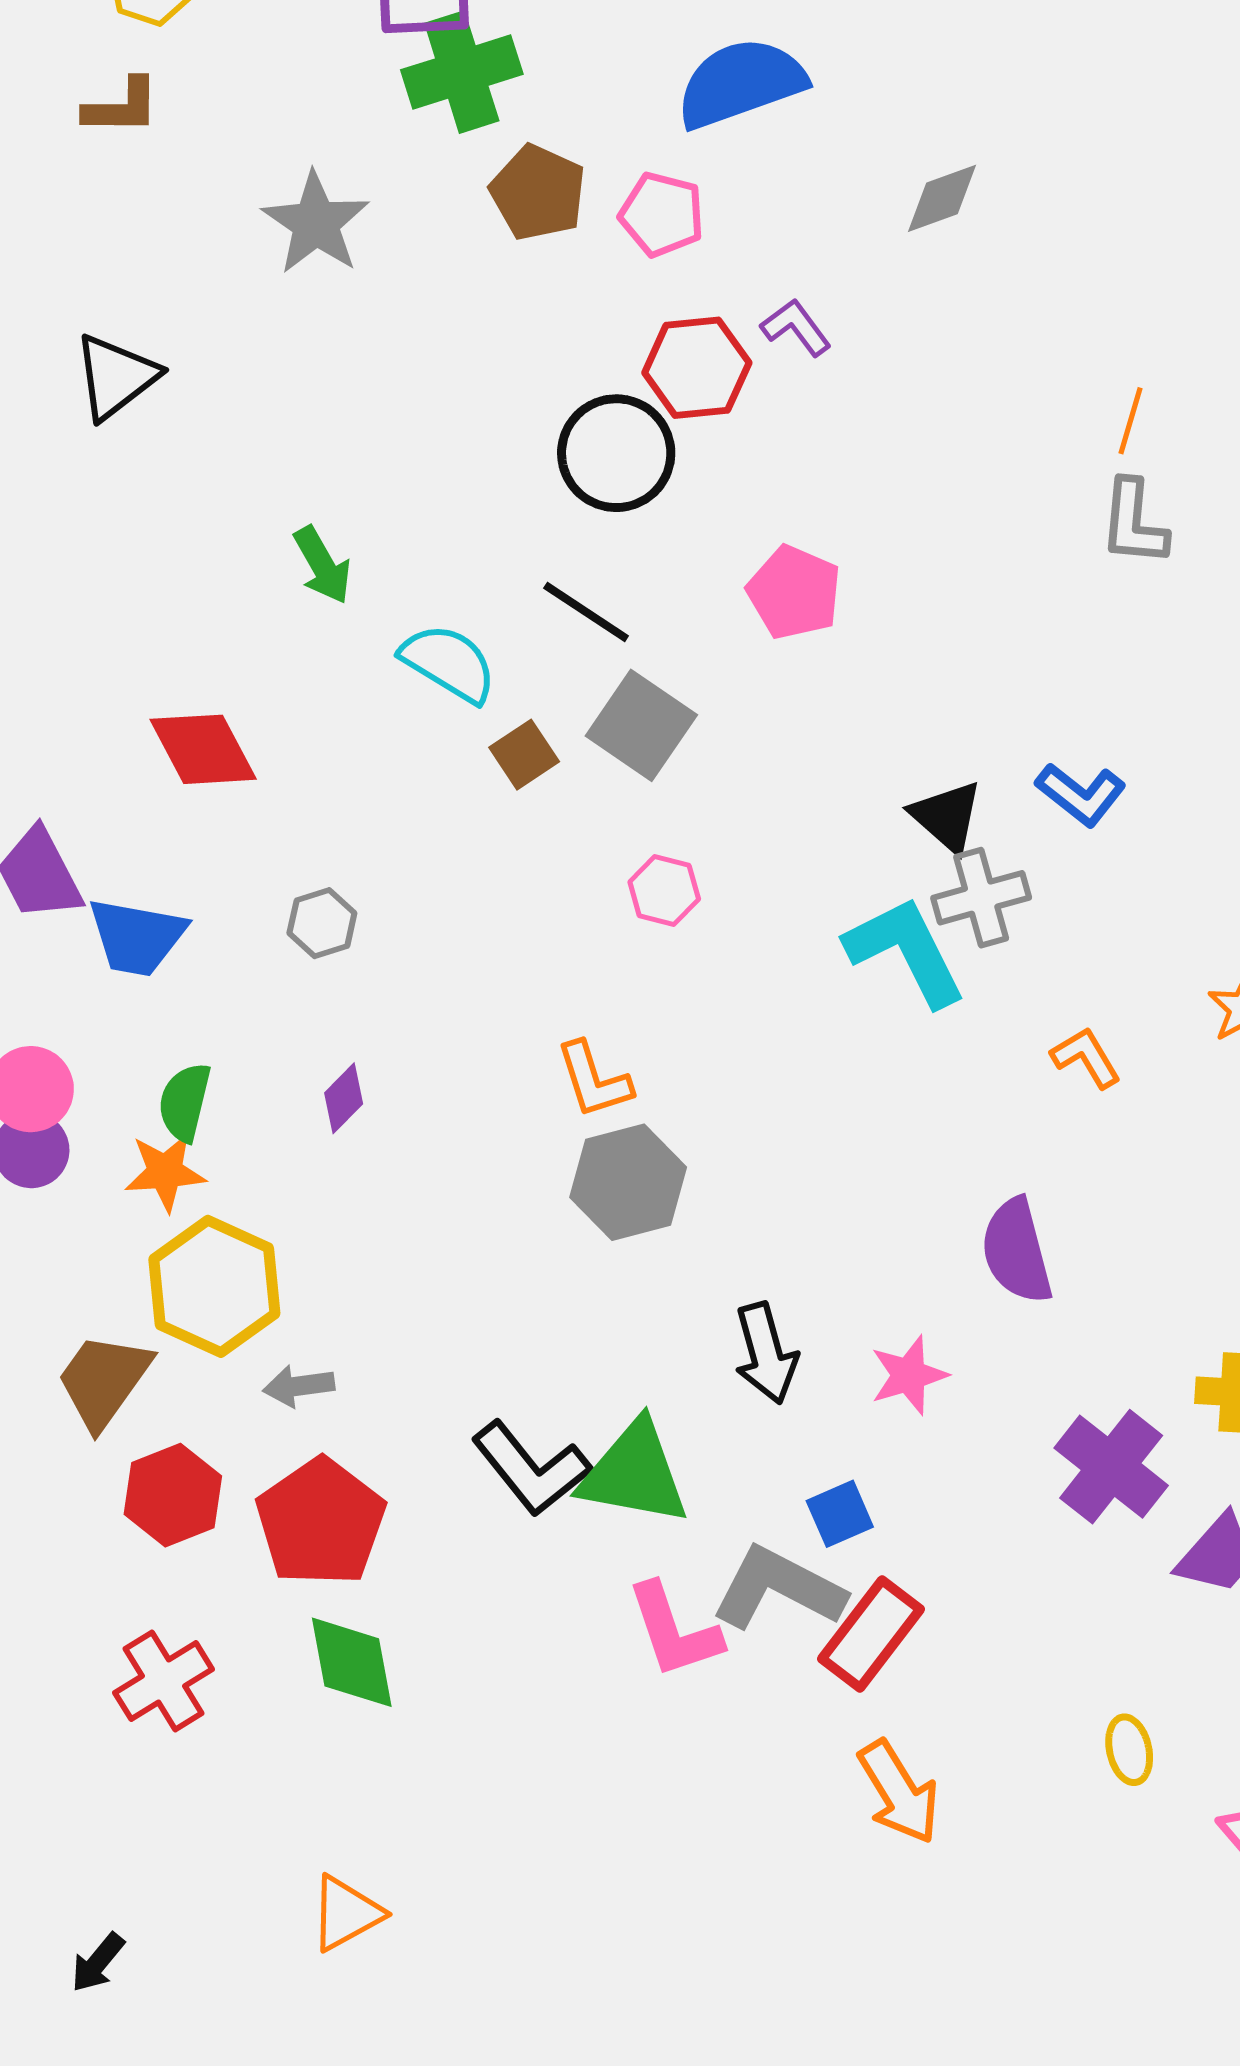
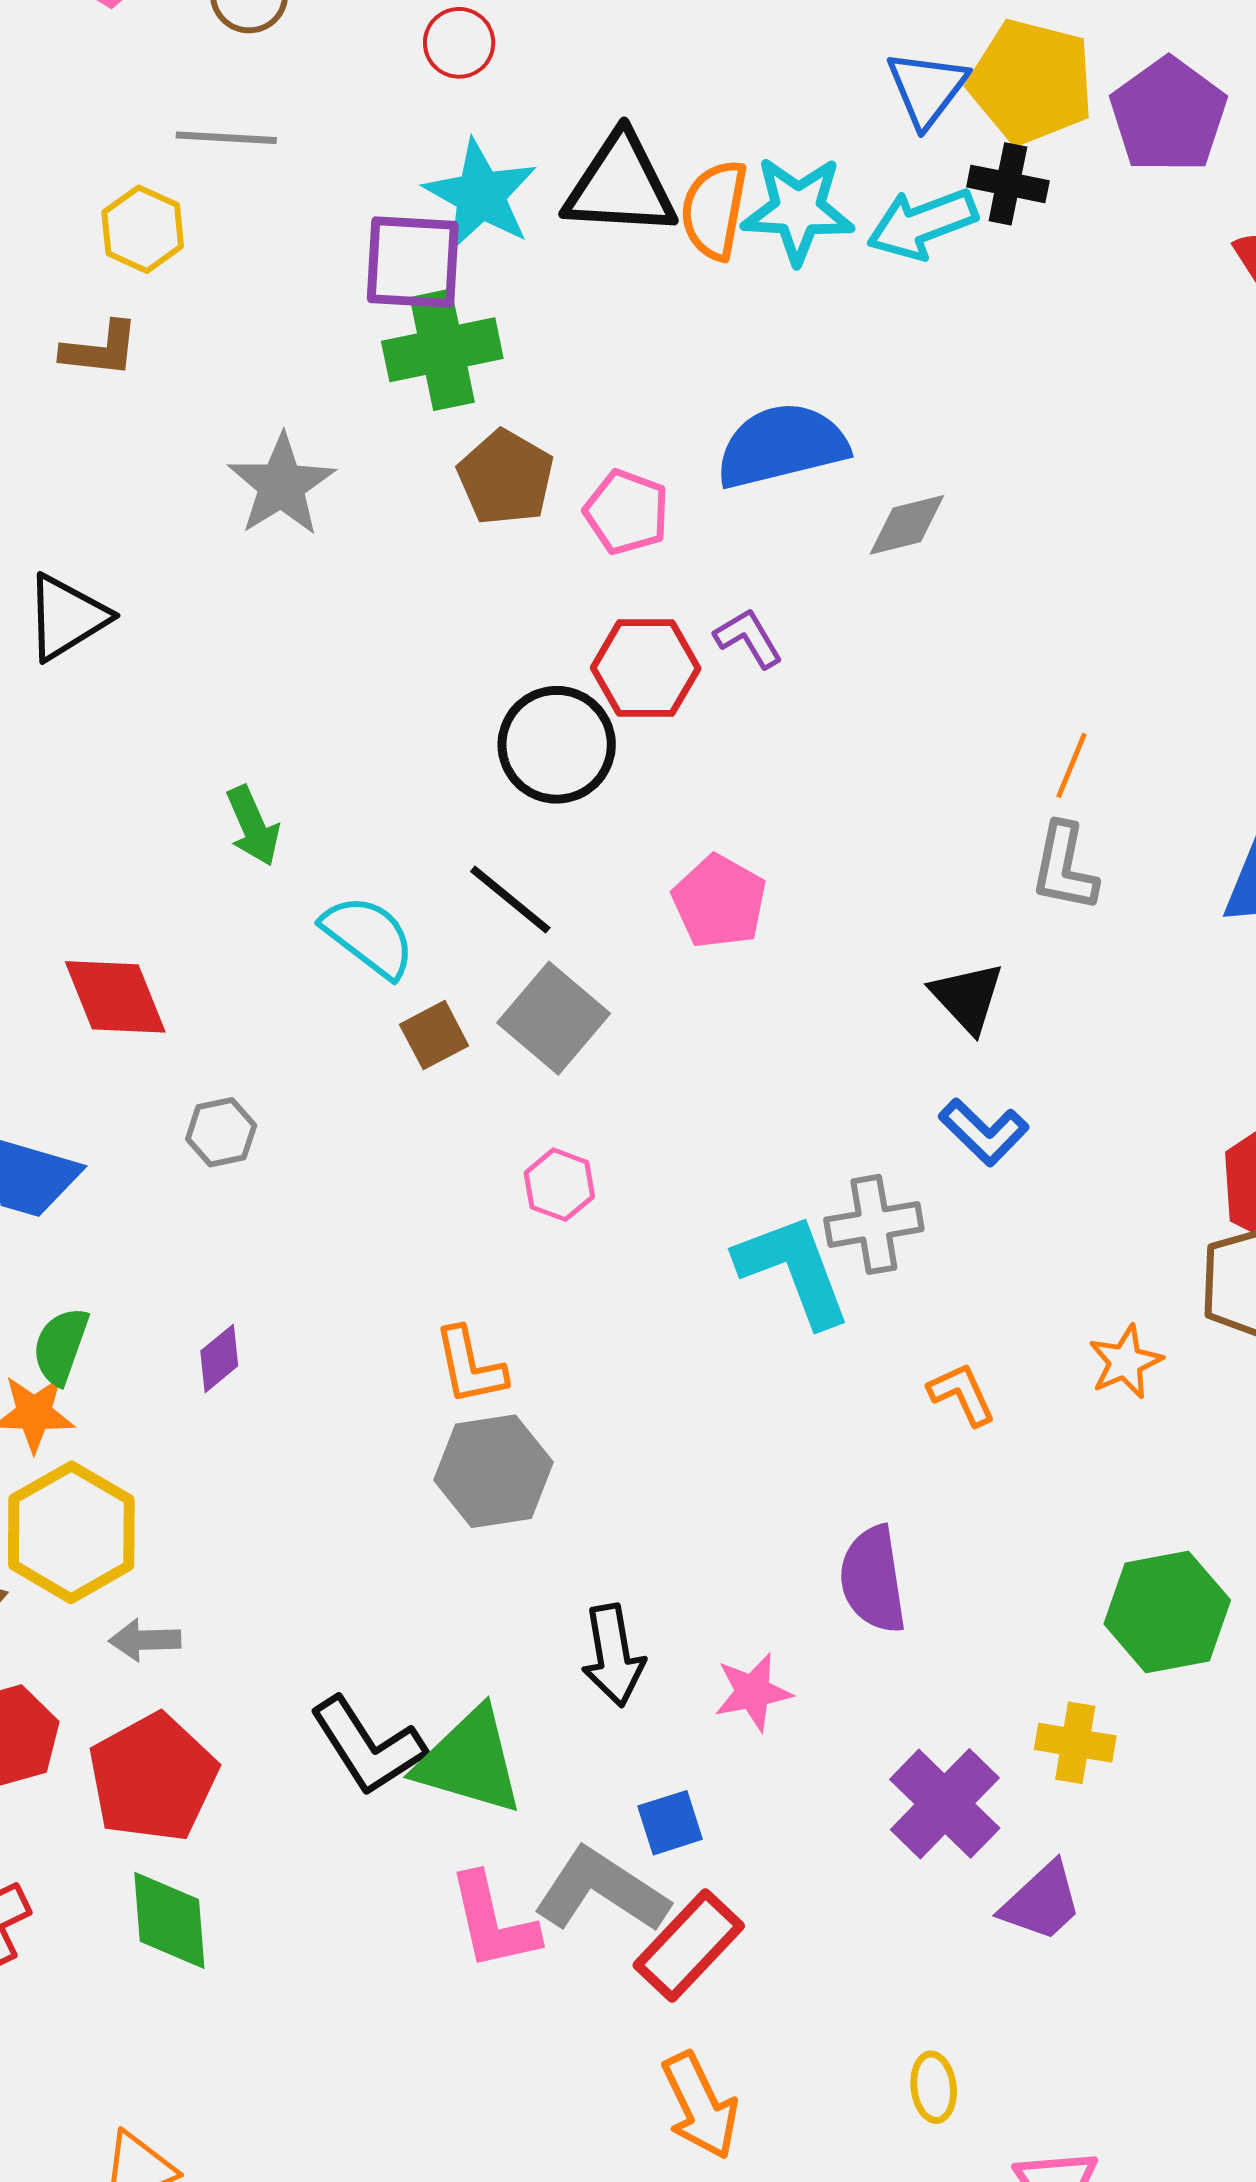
blue semicircle: (741, 83) -> (782, 446), moved
black triangle: (947, 816) -> (967, 997), moved
gray hexagon: (322, 923) -> (221, 1132), moved

